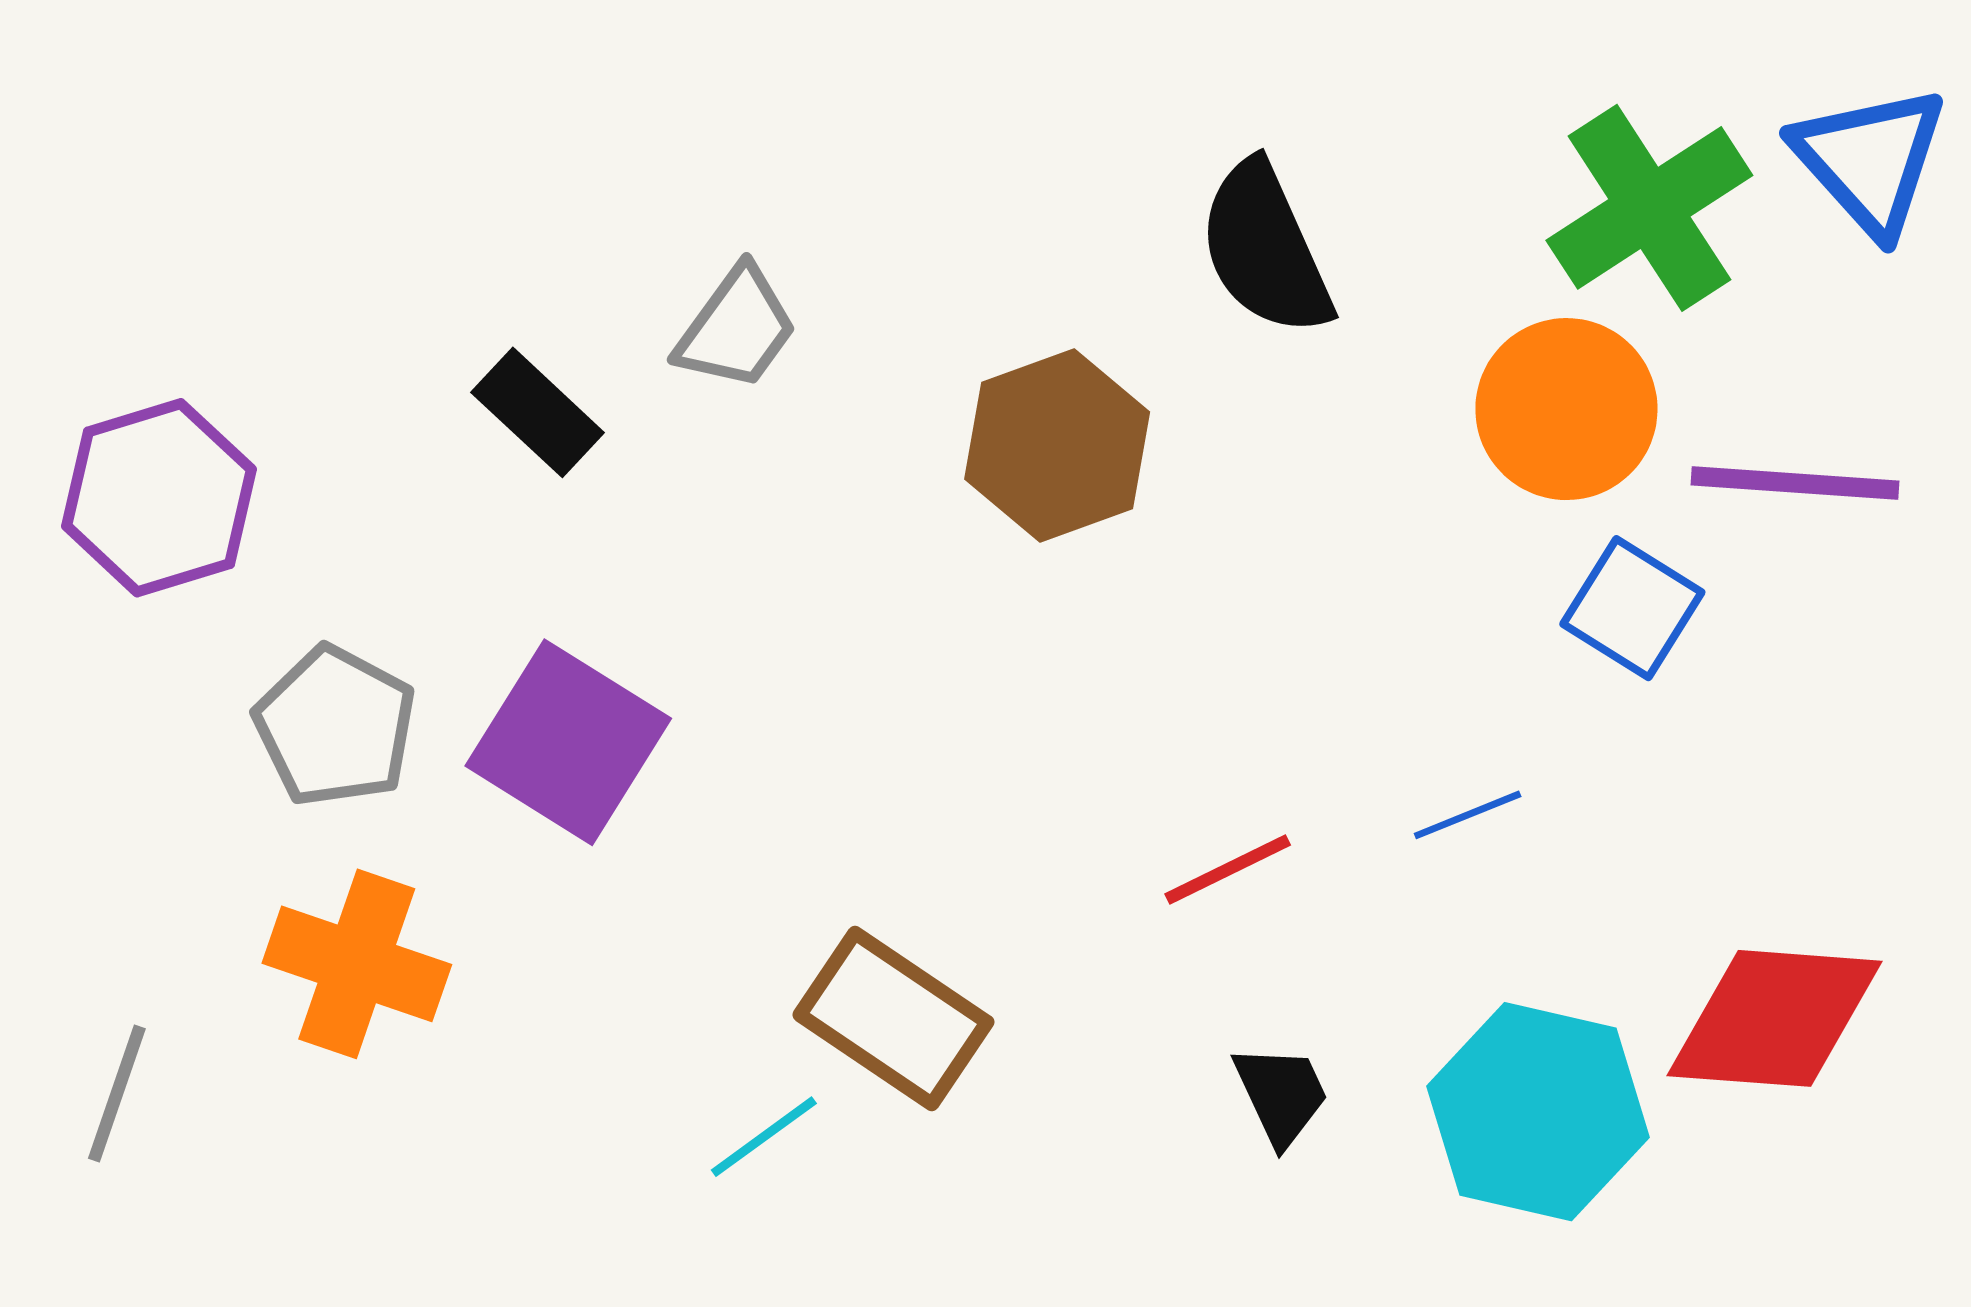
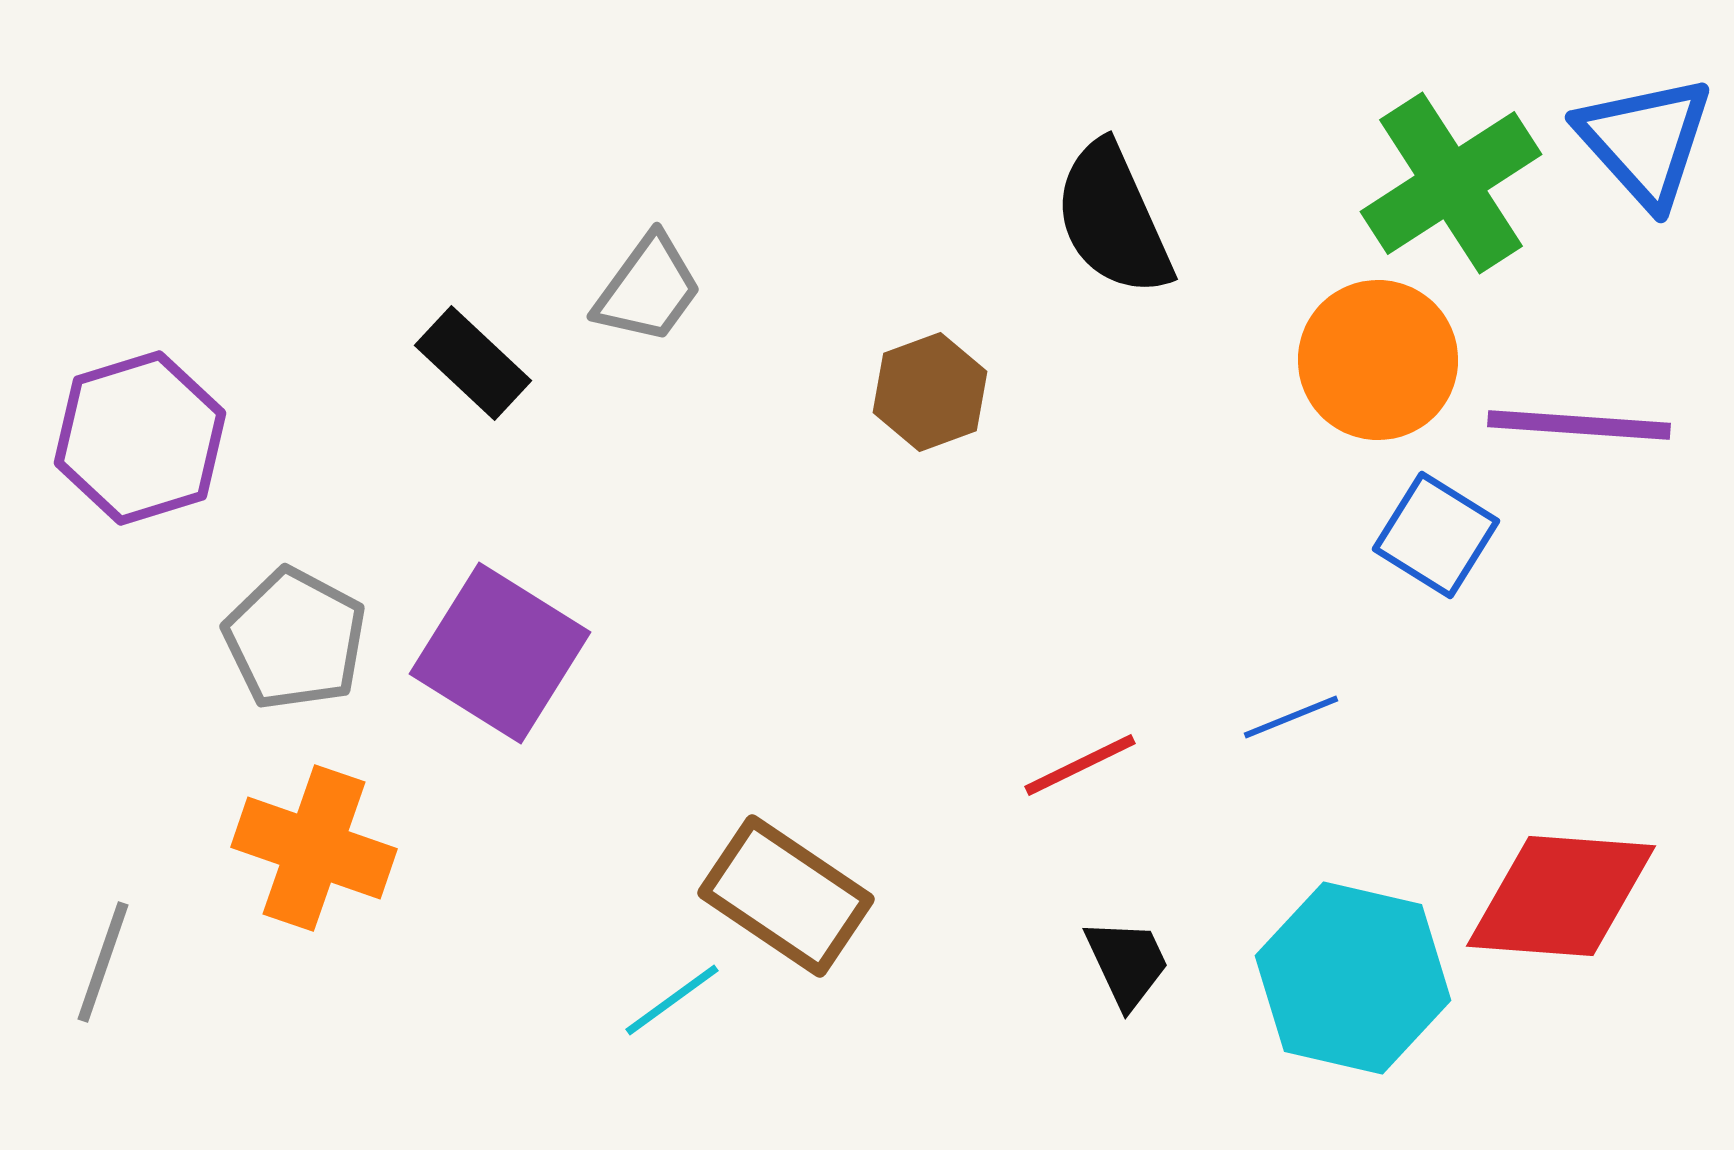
brown hexagon: (1057, 445) -> (930, 392), size x0.7

